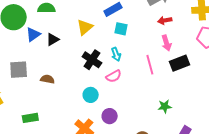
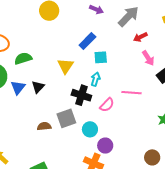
cyan arrow: (116, 54) -> (95, 79), moved, turned -128
pink line: (150, 65) -> (132, 93), moved, turned -54
gray square: (19, 70) -> (66, 118), moved
purple circle: (110, 116) -> (105, 146), moved

